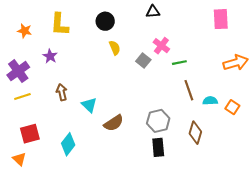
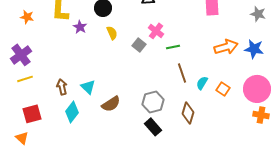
purple star: (50, 56) -> (80, 27), moved
brown arrow: (62, 92) -> (62, 87), moved
cyan semicircle: (210, 101) -> (202, 83), turned -56
cyan diamond: (68, 144) -> (72, 112), moved
black rectangle: (158, 147) -> (153, 127), turned -36

